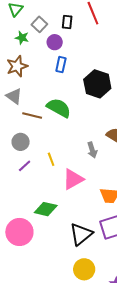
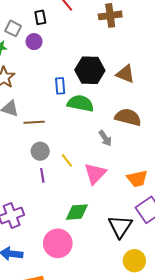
blue rectangle: (61, 65) -> (60, 86), moved
green semicircle: (59, 108) -> (80, 103), moved
gray circle: (21, 142) -> (40, 151), moved
purple line: (25, 166) -> (42, 175), turned -40

